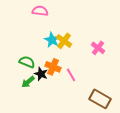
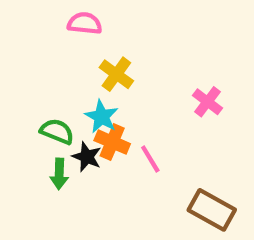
cyan star: (52, 40) -> (102, 117), moved
yellow cross: (64, 41) -> (116, 74), moved
green arrow: (28, 82) -> (59, 174), turned -48

